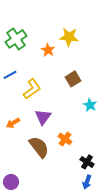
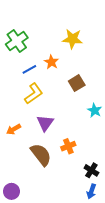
orange star: (48, 50) -> (51, 62), moved
blue line: (10, 75) -> (29, 69), moved
orange cross: (65, 139) -> (68, 146), turned 32

